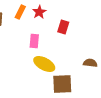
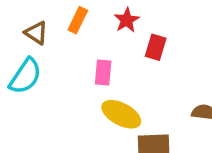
red star: (39, 12) -> (127, 20), moved

